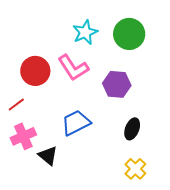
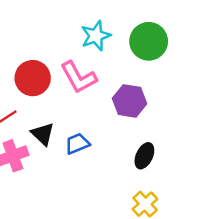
blue trapezoid: (76, 123) -> (77, 144), size x0.7
black triangle: (48, 156) -> (43, 134), moved

